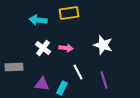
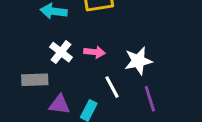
white star: (103, 45) -> (138, 61), moved, turned -30
gray rectangle: (14, 67) -> (35, 80), moved

